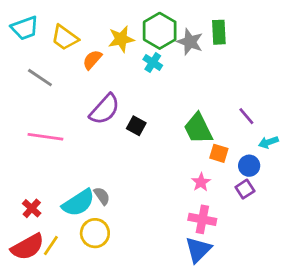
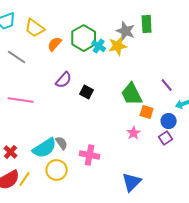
green hexagon: (160, 31) -> (84, 38), moved
yellow star: (121, 39) -> (118, 46), moved
purple semicircle: (105, 109) -> (64, 80), size x0.7
pink cross: (202, 219) -> (90, 155), moved

